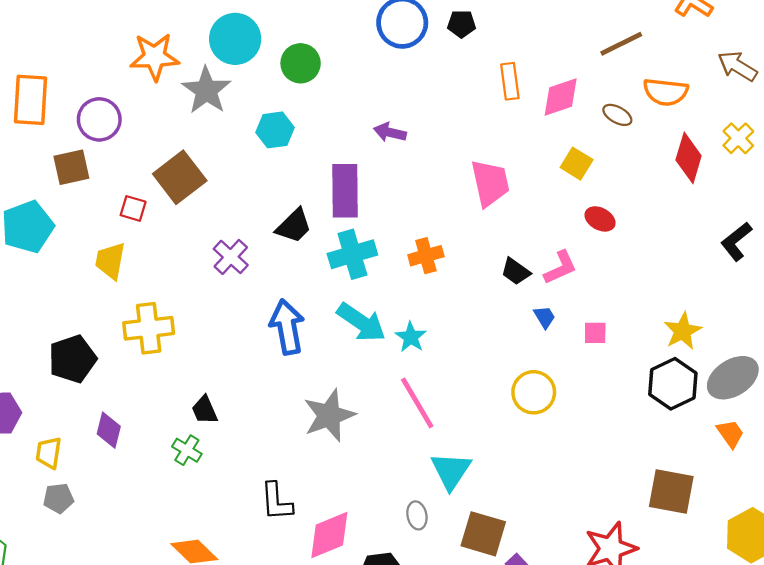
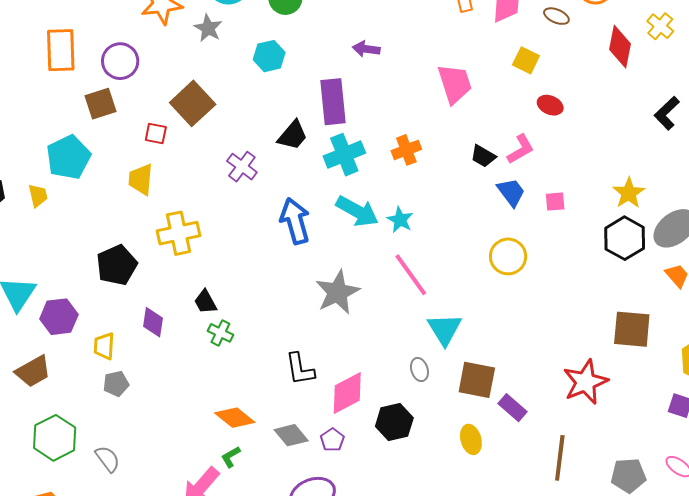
gray star: (206, 90) -> (208, 28), size x0.7
blue trapezoid: (544, 317) -> (511, 192), size x1.5
black trapezoid: (205, 410) -> (205, 302), moved

